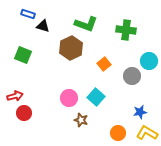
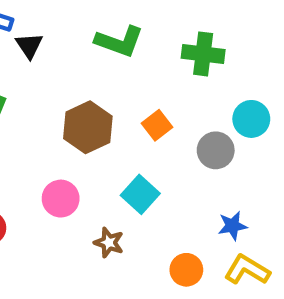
black triangle: (43, 26) -> (29, 46), turned 40
brown hexagon: (71, 48) -> (88, 127), moved
pink circle: (69, 98) -> (61, 199), moved

